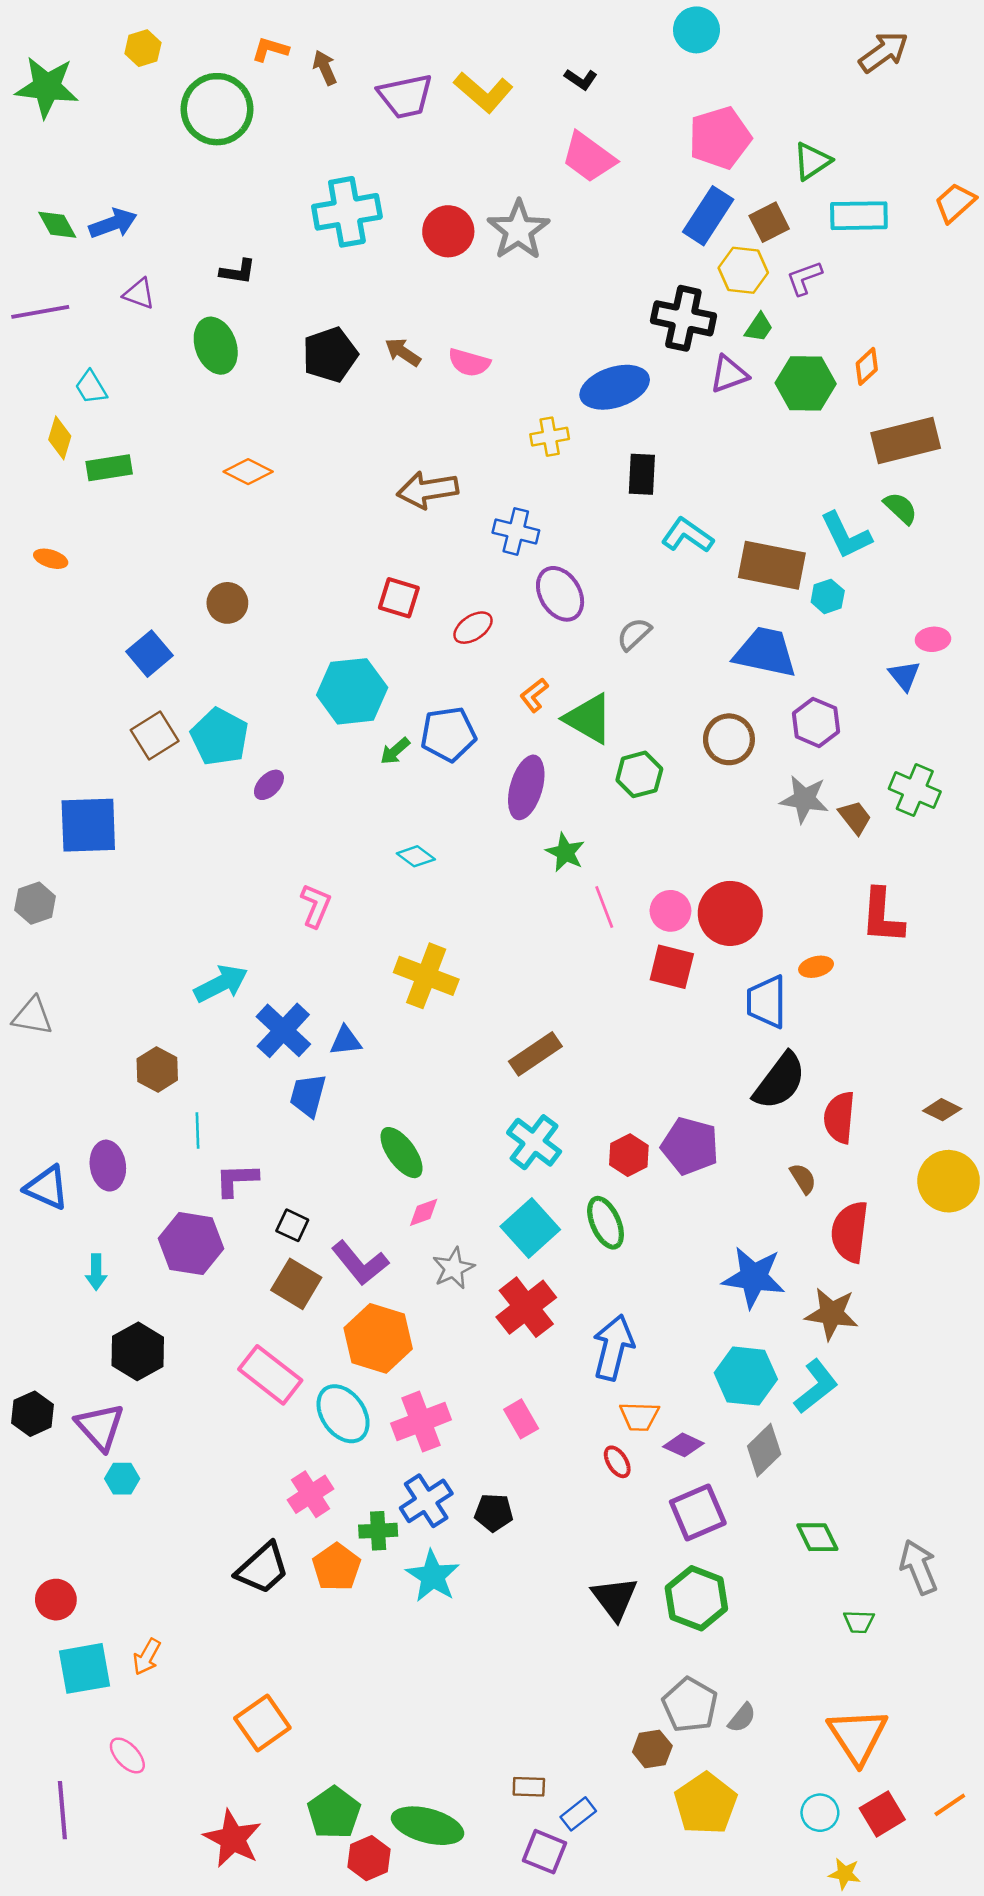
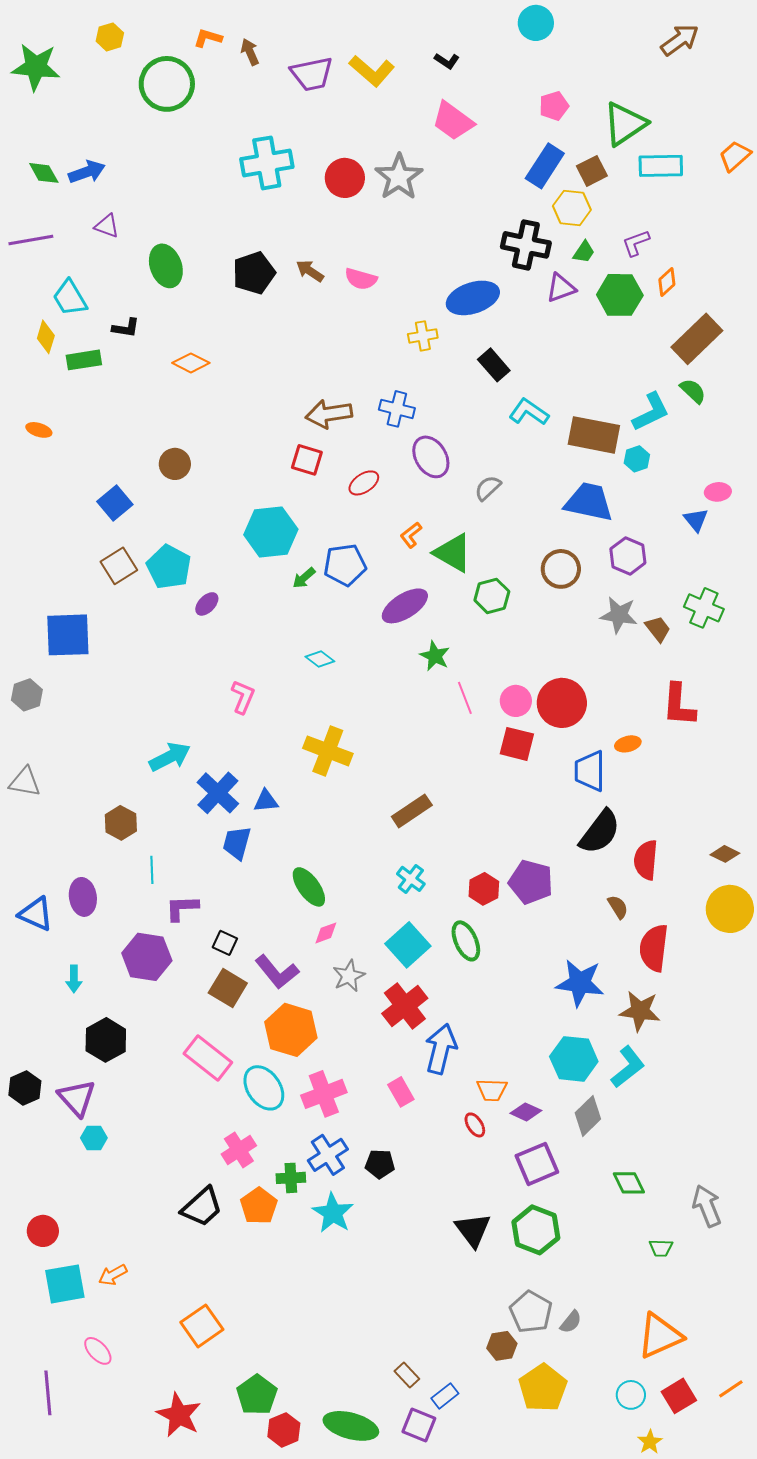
pink pentagon: (720, 138) -> (554, 106), size x0.6
green triangle: (812, 161) -> (625, 124), size x1.5
black L-shape: (238, 272) -> (126, 328), moved
purple L-shape: (804, 278) -> (636, 243), moved
cyan trapezoid: (91, 387) -> (70, 298), size x1.4
brown rectangle: (906, 440) -> (697, 339), turned -30
black rectangle: (642, 474) -> (494, 365), turned -44
brown arrow: (427, 490) -> (329, 414), moved
cyan L-shape: (846, 535) -> (651, 412), turned -90
purple ellipse: (526, 787) -> (405, 606), turned 42
cyan cross: (534, 1142) -> (411, 879), size x0.7
blue arrow: (613, 1347) -> (441, 1049), moved
orange arrow: (147, 1657) -> (113, 1275), turned 32
orange triangle: (858, 1736) -> (660, 1336), turned 39
brown rectangle: (529, 1787) -> (407, 1375), turned 45
green ellipse: (427, 1826) -> (351, 1426), moved
yellow star: (845, 1874) -> (650, 1442), turned 30

